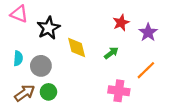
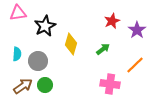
pink triangle: (19, 14) -> (18, 13), turned -30
yellow diamond: (77, 48) -> (71, 44), turned 30

